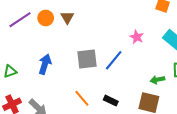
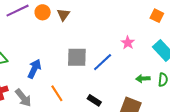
blue arrow: (45, 64) -> (34, 69), moved
green arrow: (157, 80) -> (143, 79), moved
orange line: (82, 98) -> (57, 93), moved

